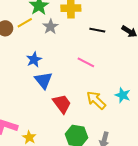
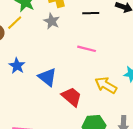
gray star: (50, 27) -> (52, 21), moved
blue star: (34, 60) -> (17, 66), moved

